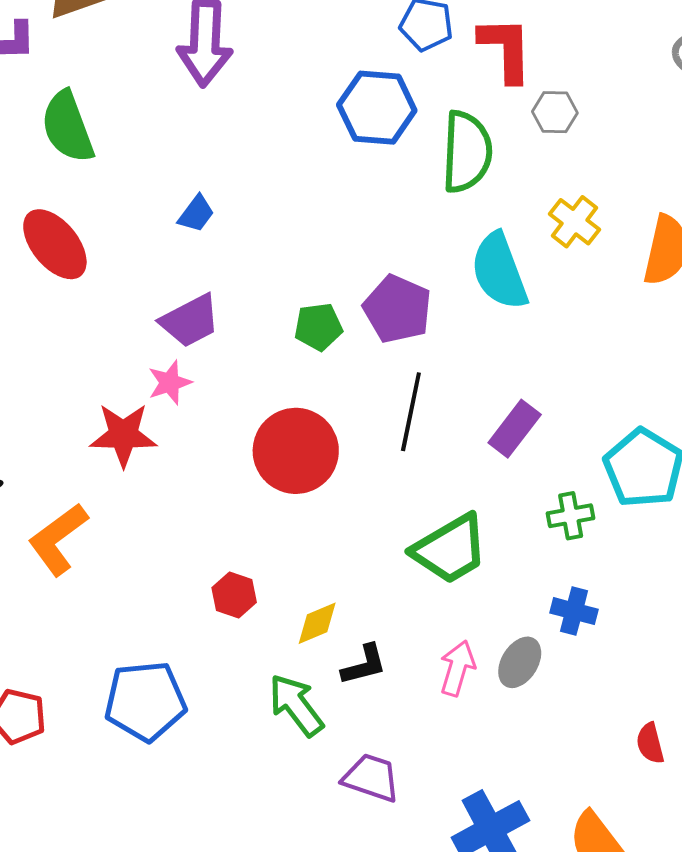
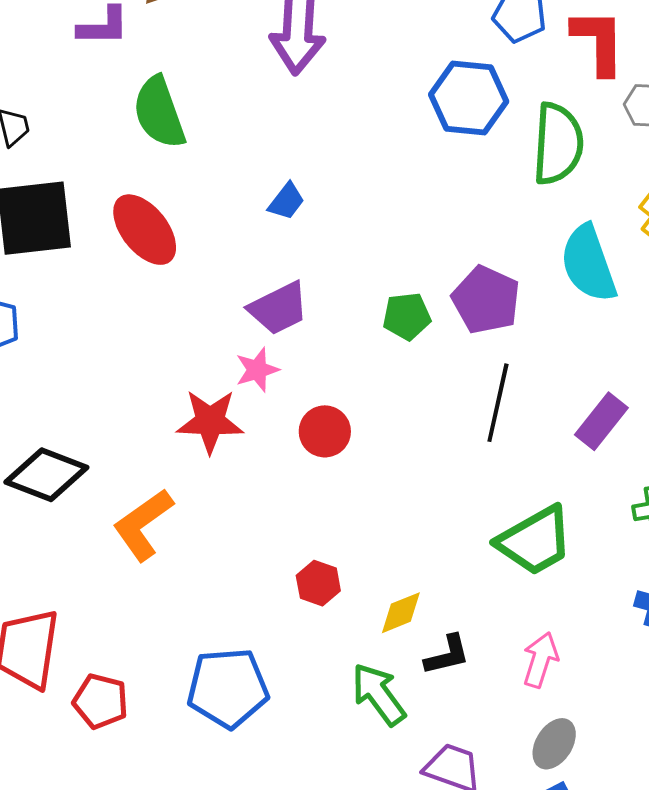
red circle: (296, 451) -> (325, 431), moved, size x0.6
gray ellipse: (520, 662) -> (554, 744), moved

